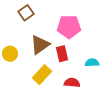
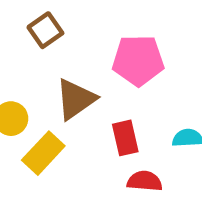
red rectangle: (62, 54) -> (125, 138), moved
yellow rectangle: (42, 75) -> (43, 153), moved

